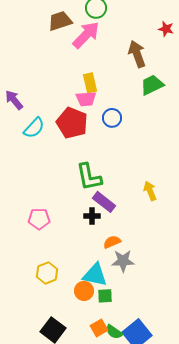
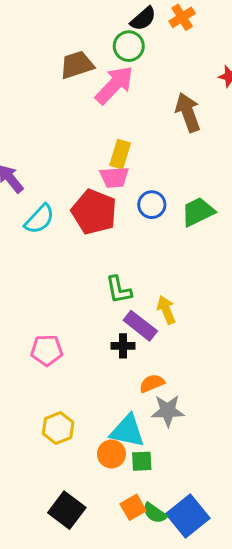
yellow rectangle: (90, 83) -> (120, 154), turned 30
green trapezoid: (152, 85) -> (198, 212), moved
green L-shape: (89, 177) -> (119, 290), size x0.7
yellow arrow: (150, 191) -> (166, 310), moved

